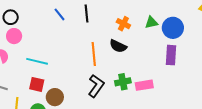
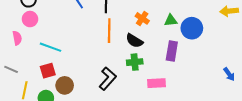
orange line: (94, 54) -> (109, 31), moved
purple rectangle: (171, 55) -> (172, 51), moved
green cross: (123, 82) -> (135, 62), moved
red square: (37, 84) -> (48, 71), turned -35

